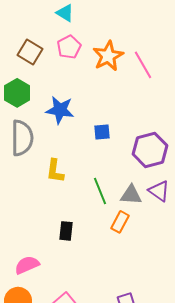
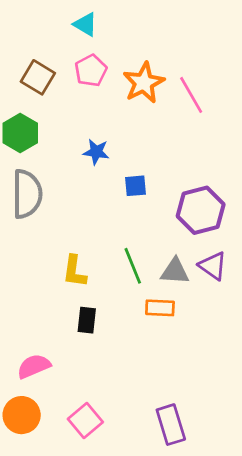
blue star: (60, 110) -> (96, 152), moved, size x0.7
yellow L-shape: (55, 171) -> (74, 271), moved
orange rectangle: (120, 222) -> (160, 308), turned 65

